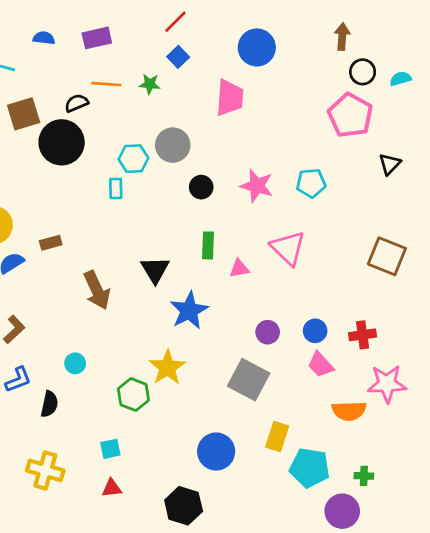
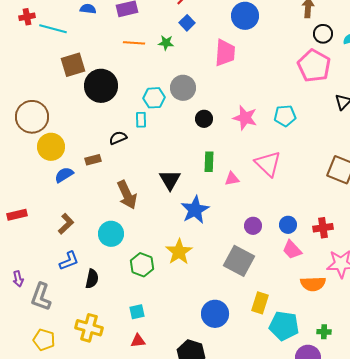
black semicircle: (76, 103) -> (118, 138), moved
cyan circle: (75, 363) -> (111, 234), moved, size x1.6
green hexagon: (133, 395) -> (142, 265), moved

